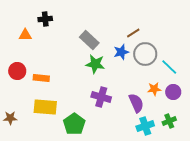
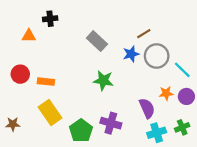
green star: (95, 64) -> (103, 80), moved
purple cross: (101, 97) -> (111, 123), moved
yellow rectangle: (45, 107) -> (50, 112), turned 50

